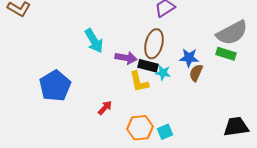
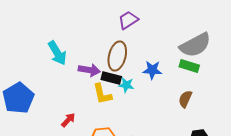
brown semicircle: (196, 73) -> (185, 99), moved

